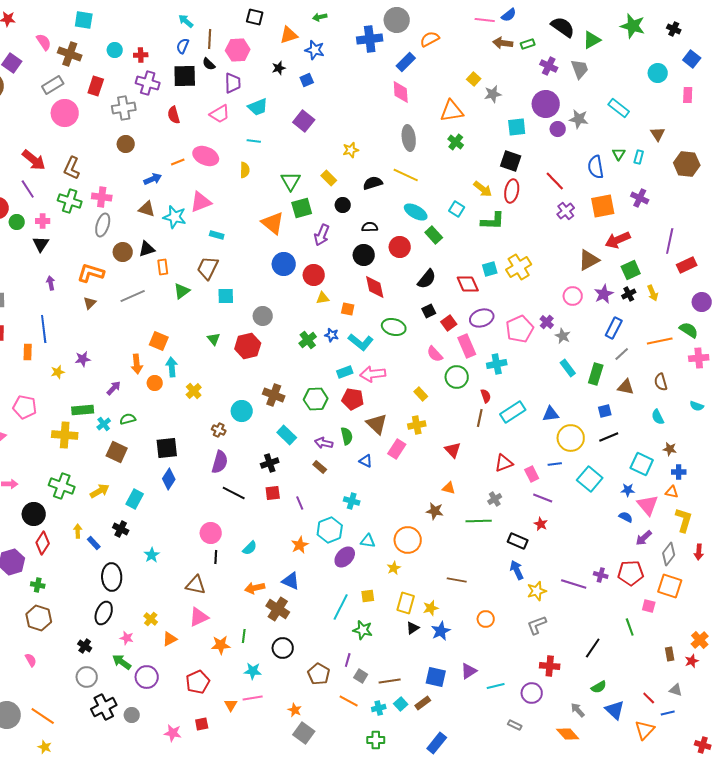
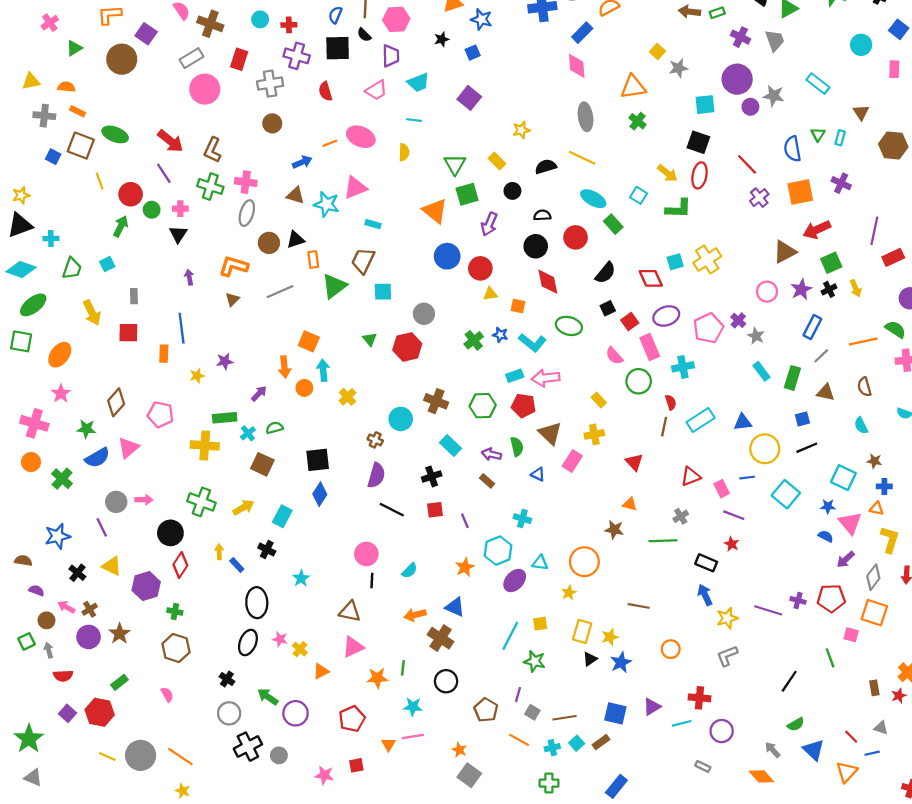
green triangle: (182, 291) -> (334, 286), size x1.4
pink star: (127, 638) -> (280, 639), moved
red cross: (550, 666) -> (699, 698), moved

